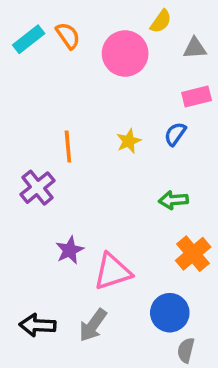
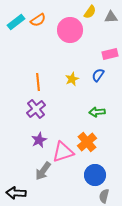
orange semicircle: (68, 36) -> (38, 20), turned 91
gray triangle: (195, 48) -> (111, 17), moved
purple cross: (37, 188) -> (36, 109), moved
orange cross: (193, 254) -> (87, 142), moved
black arrow: (37, 325) -> (16, 193), moved
gray arrow: (93, 325) -> (43, 171), moved

